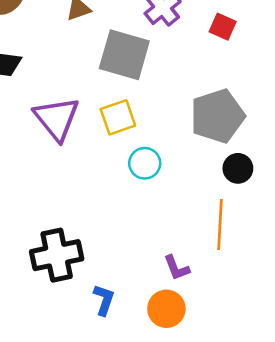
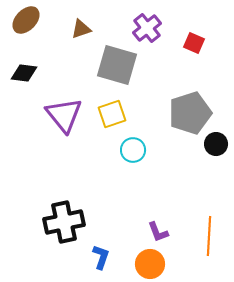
black circle: (238, 168) -> (216, 144), moved
orange line: (220, 225) -> (209, 236), moved

